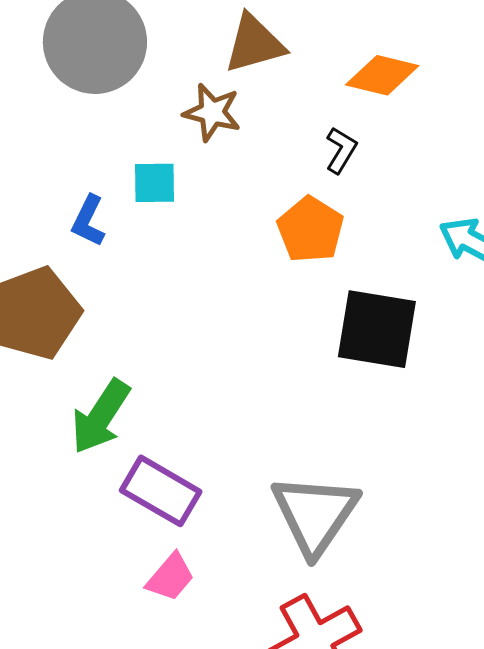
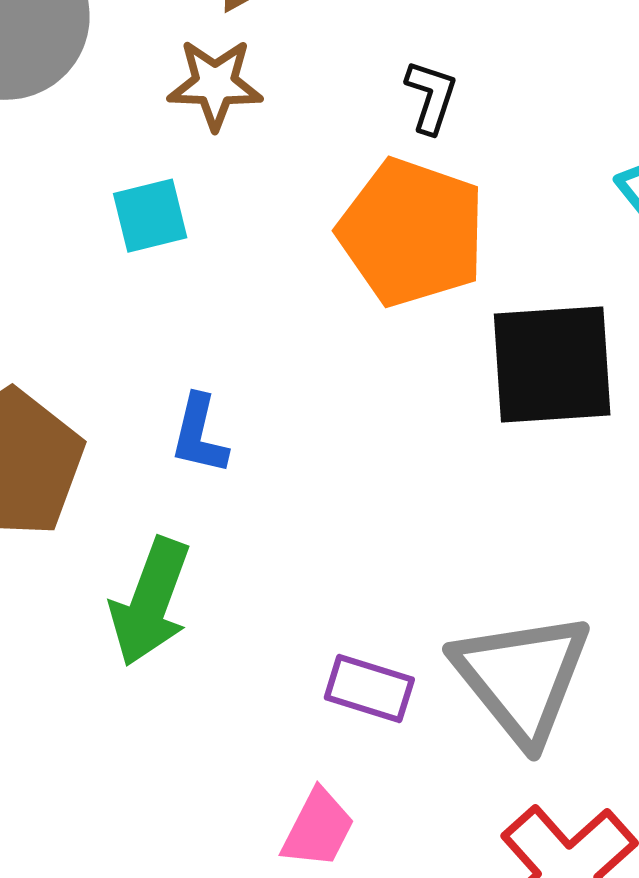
blue L-shape: (88, 221) -> (199, 435), moved
orange pentagon: (310, 230) -> (412, 232), size x1.4
purple rectangle: (161, 491) -> (369, 688), moved, size x0.7

